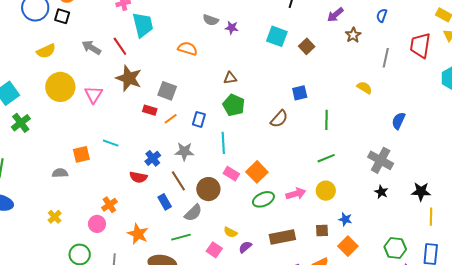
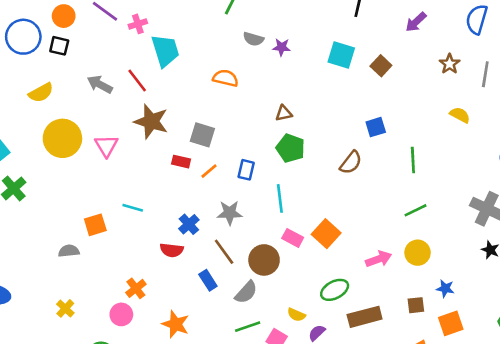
blue semicircle: (382, 16) -> (477, 19), size x1.6
brown star: (353, 35) -> (450, 64), moved
green ellipse: (263, 199) -> (335, 290), moved
green line: (181, 237) -> (248, 327), moved
orange square: (348, 246) -> (451, 323), turned 30

